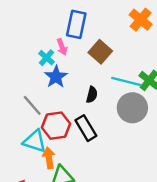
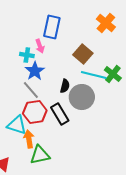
brown square: (100, 52) -> (83, 54), moved
cyan cross: (47, 58) -> (27, 55), turned -32
gray line: (32, 105) -> (31, 90), moved
gray circle: (132, 108) -> (82, 97), moved

